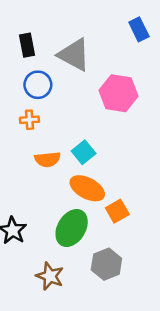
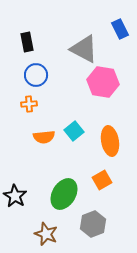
gray triangle: (74, 55) -> (84, 49), moved
orange ellipse: (87, 188) -> (110, 141), moved, turned 52

